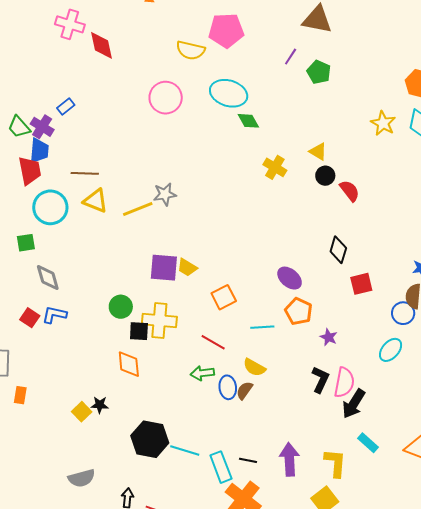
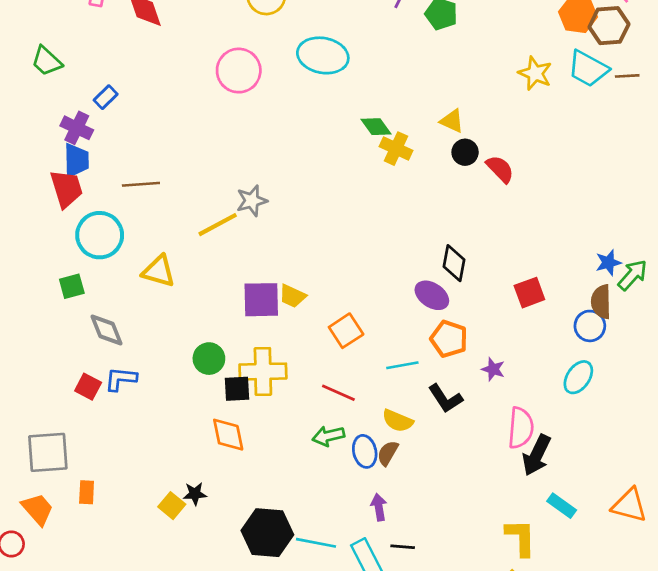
green diamond: (248, 121) -> (376, 127), moved
green trapezoid: (19, 127) -> (47, 61), moved
yellow triangle: (95, 201) -> (159, 271), moved
black diamond: (338, 250) -> (454, 263), moved
black L-shape: (320, 380) -> (445, 398), moved, turned 128
purple arrow: (289, 459) -> (379, 507), moved, size x0.6

